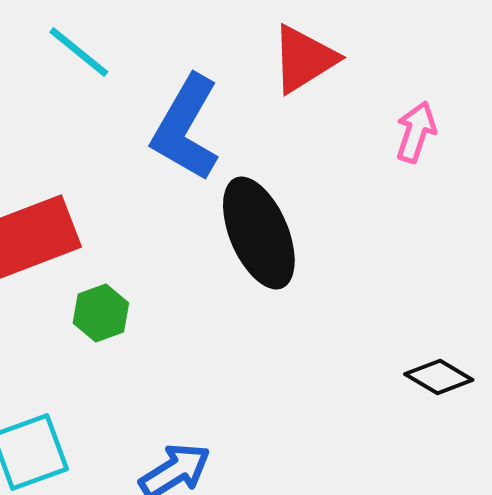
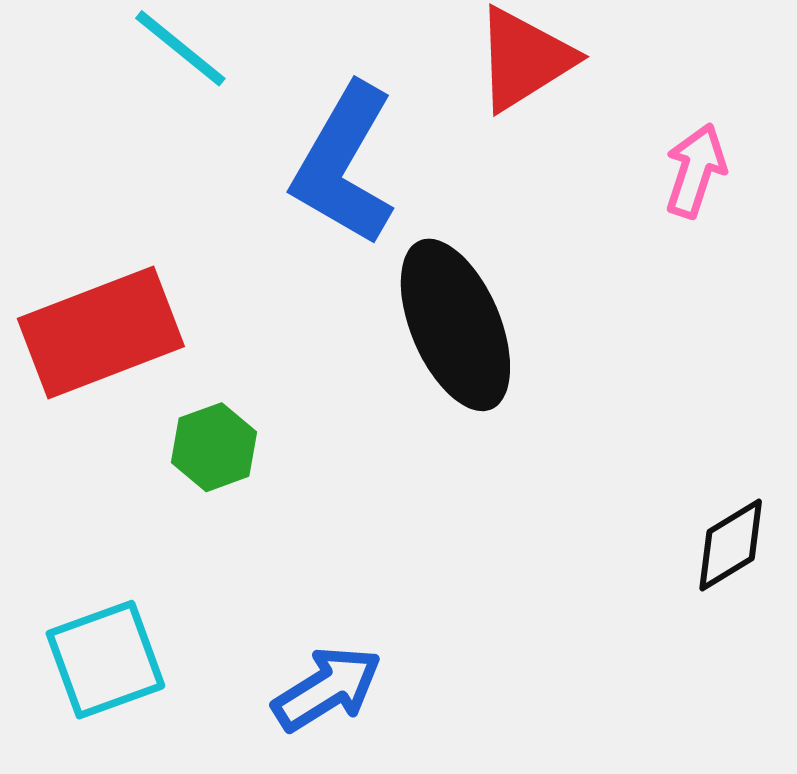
black diamond: (439, 377) -> (731, 545), turned -62

